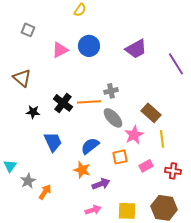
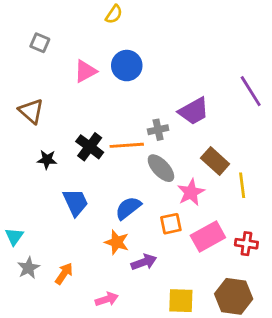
purple trapezoid: (136, 49) -> (194, 111), moved
yellow line: (162, 139) -> (242, 185), moved
pink rectangle: (146, 166) -> (208, 237), size x1.6
gray star: (28, 181) -> (28, 268), moved
pink arrow: (93, 210) -> (107, 299), moved

